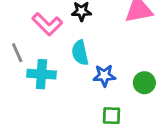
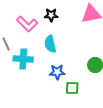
blue star: (104, 76) -> (57, 72), moved

